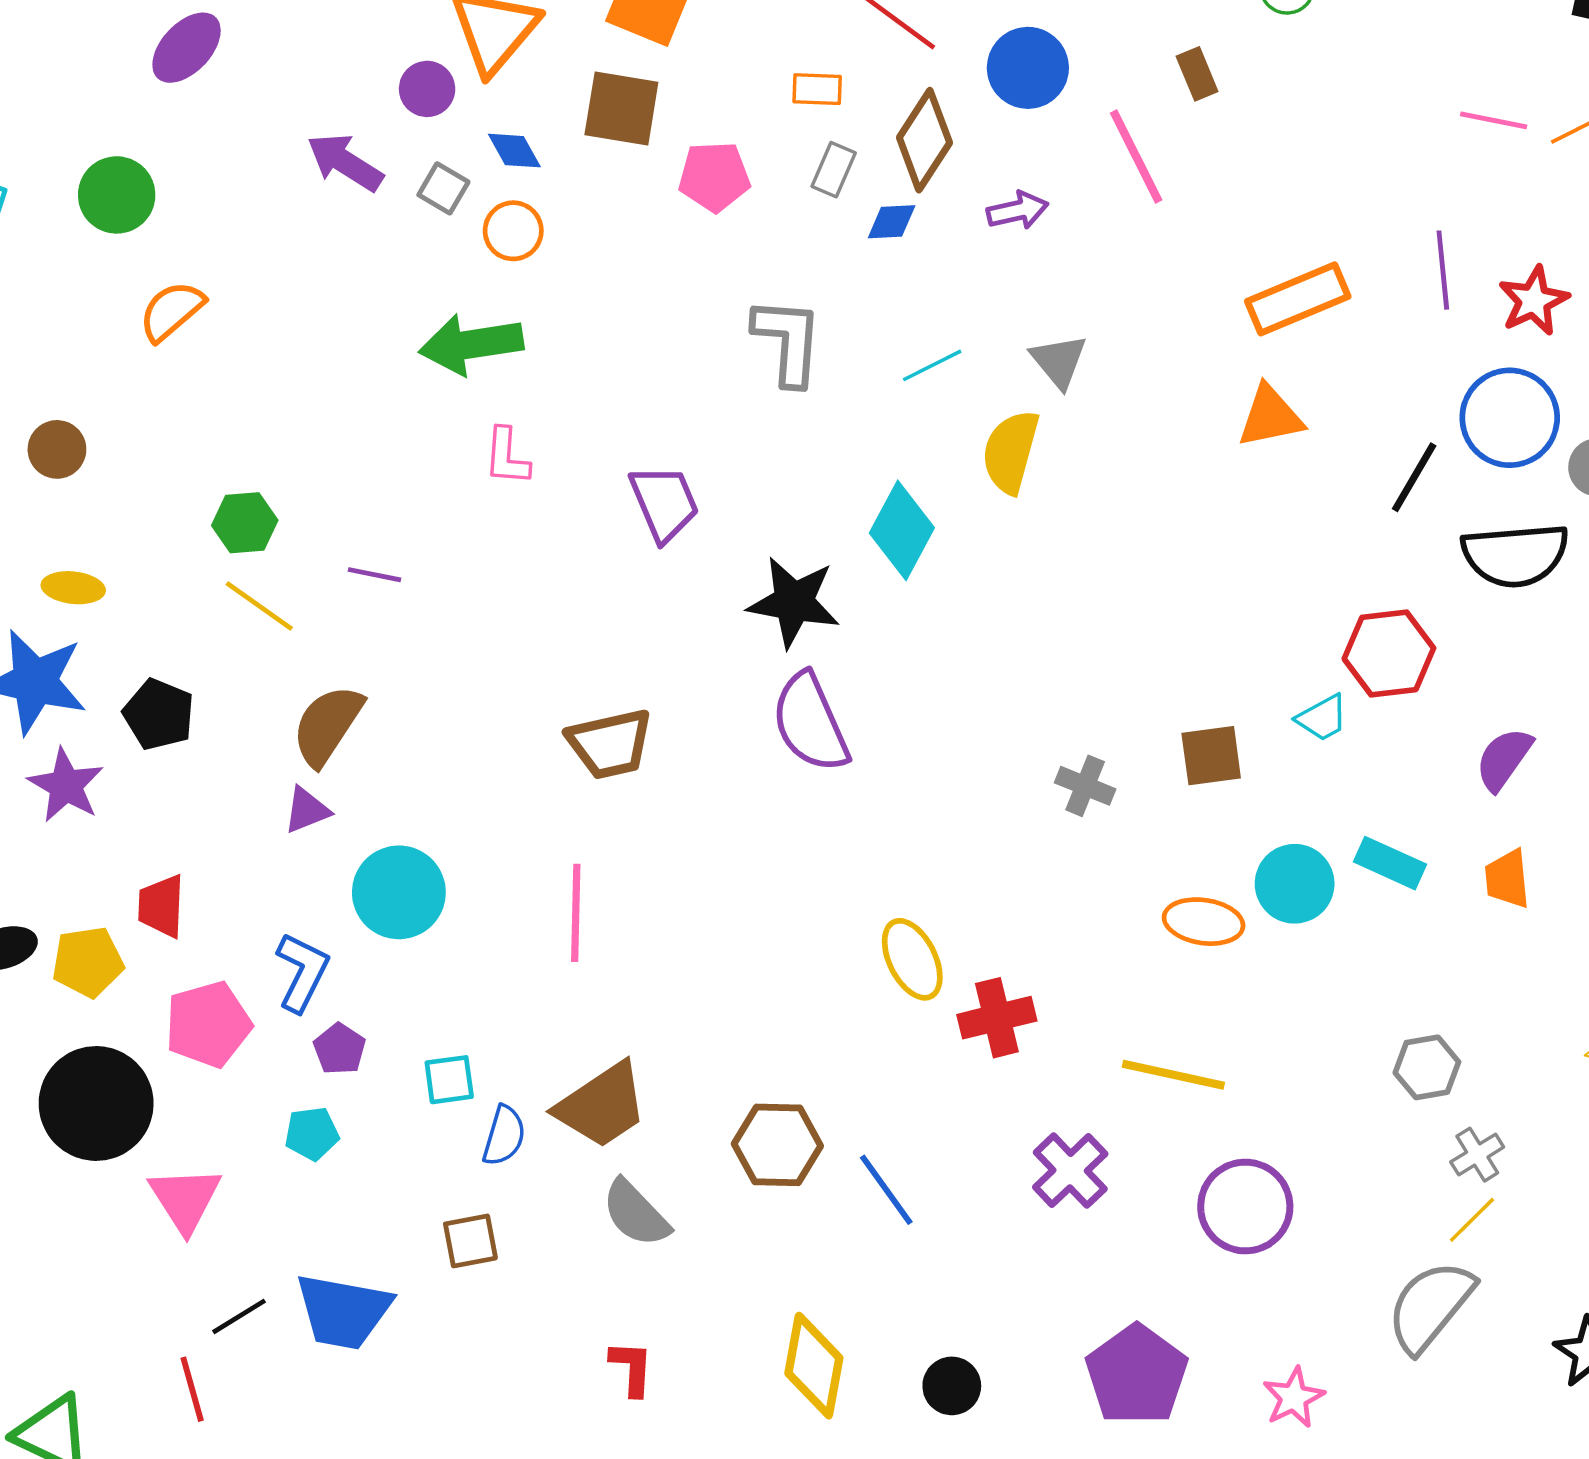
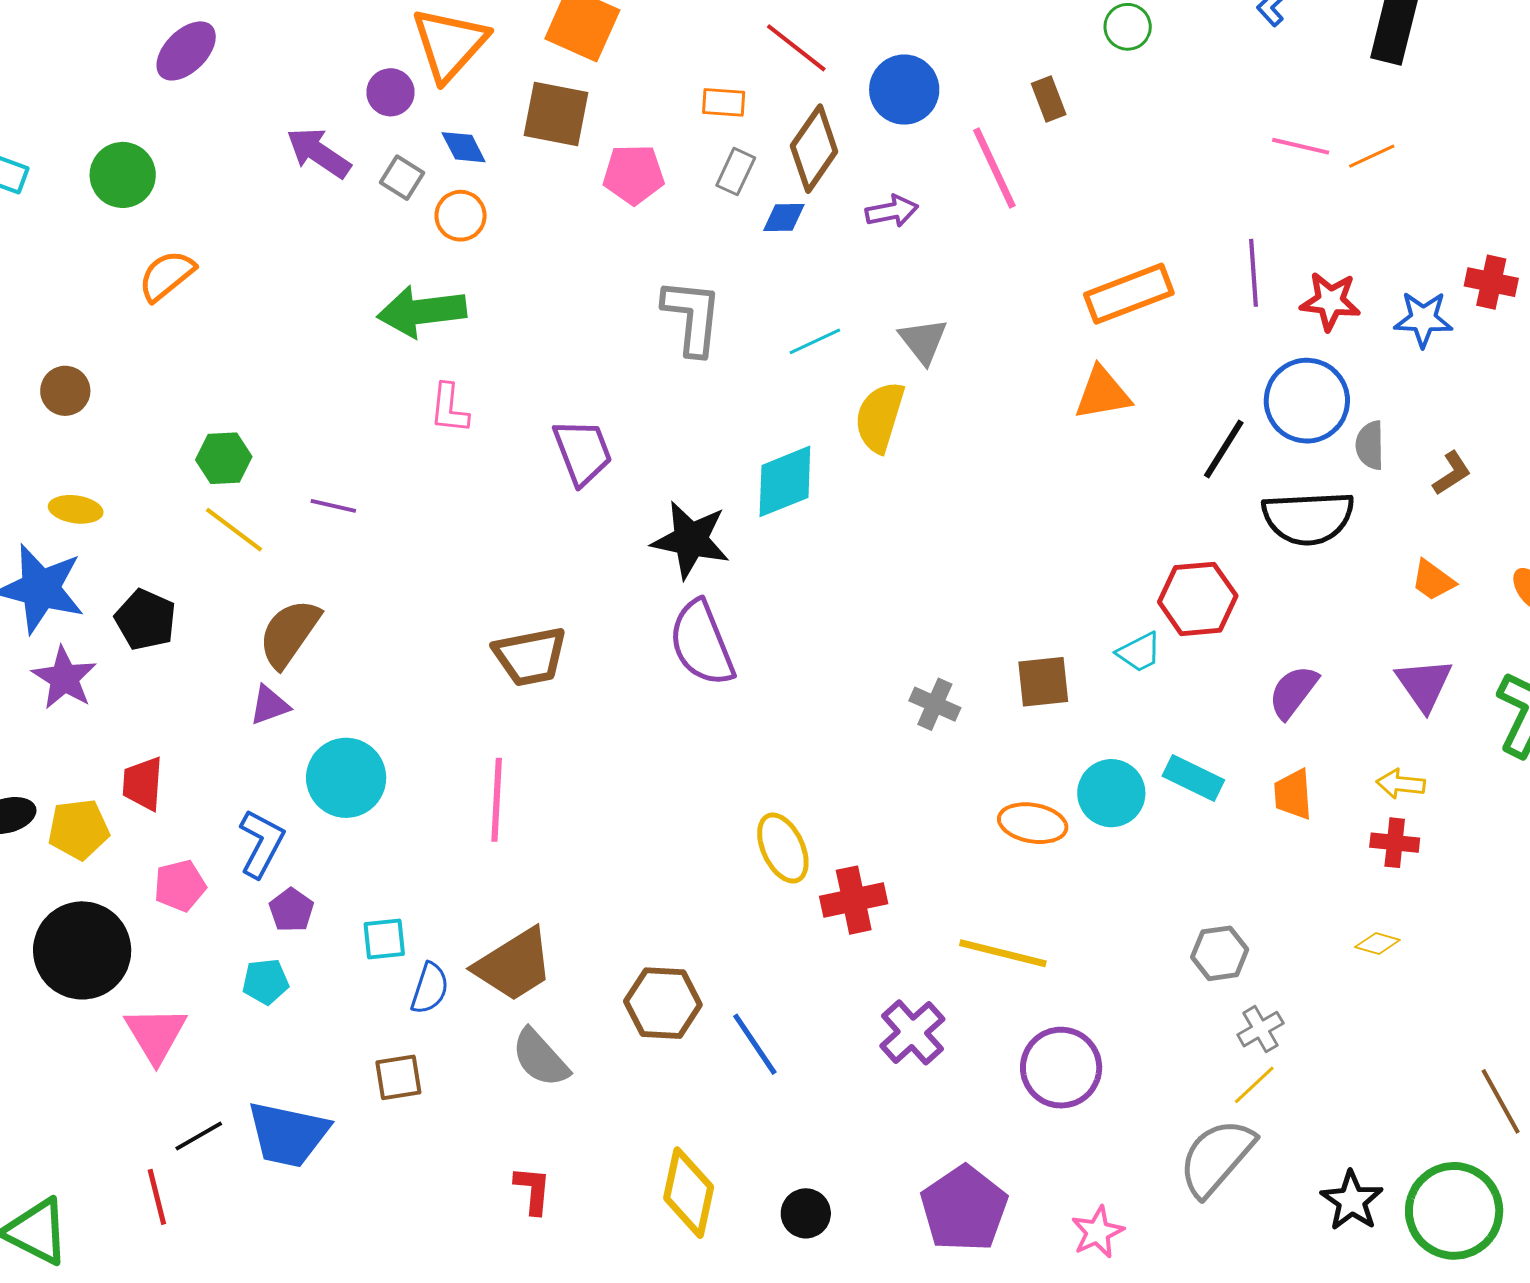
red star: (1534, 301) -> (1330, 301), turned 30
cyan diamond: (902, 530) -> (785, 481), turned 38
pink pentagon: (208, 1024) -> (180, 886), size x0.7

